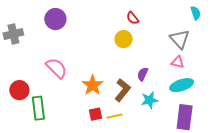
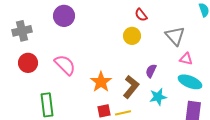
gray triangle: (180, 39) -> (175, 36), moved
cyan ellipse: (182, 85) -> (190, 82), turned 40
red circle: (19, 90) -> (28, 63), moved

